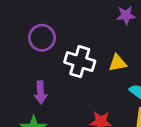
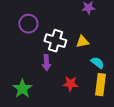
purple arrow: (41, 92) -> (46, 63), moved

